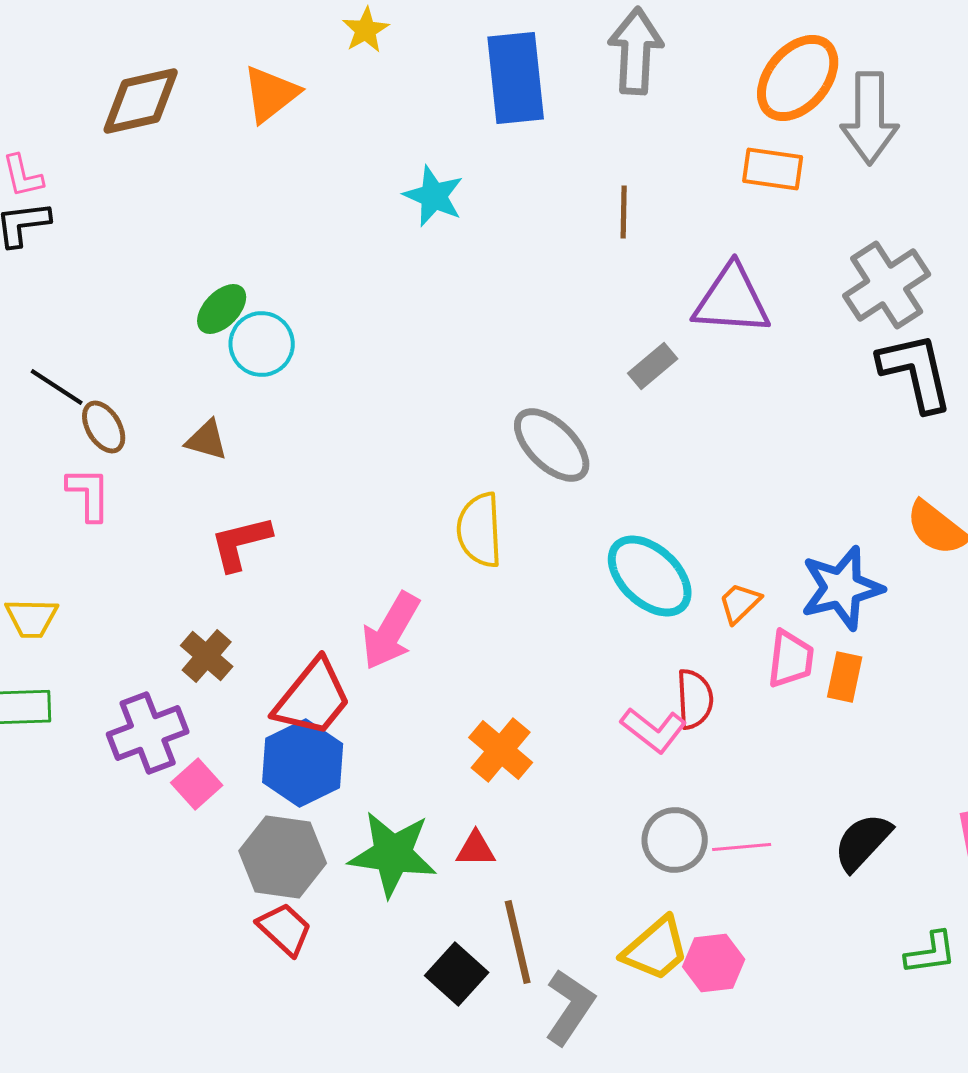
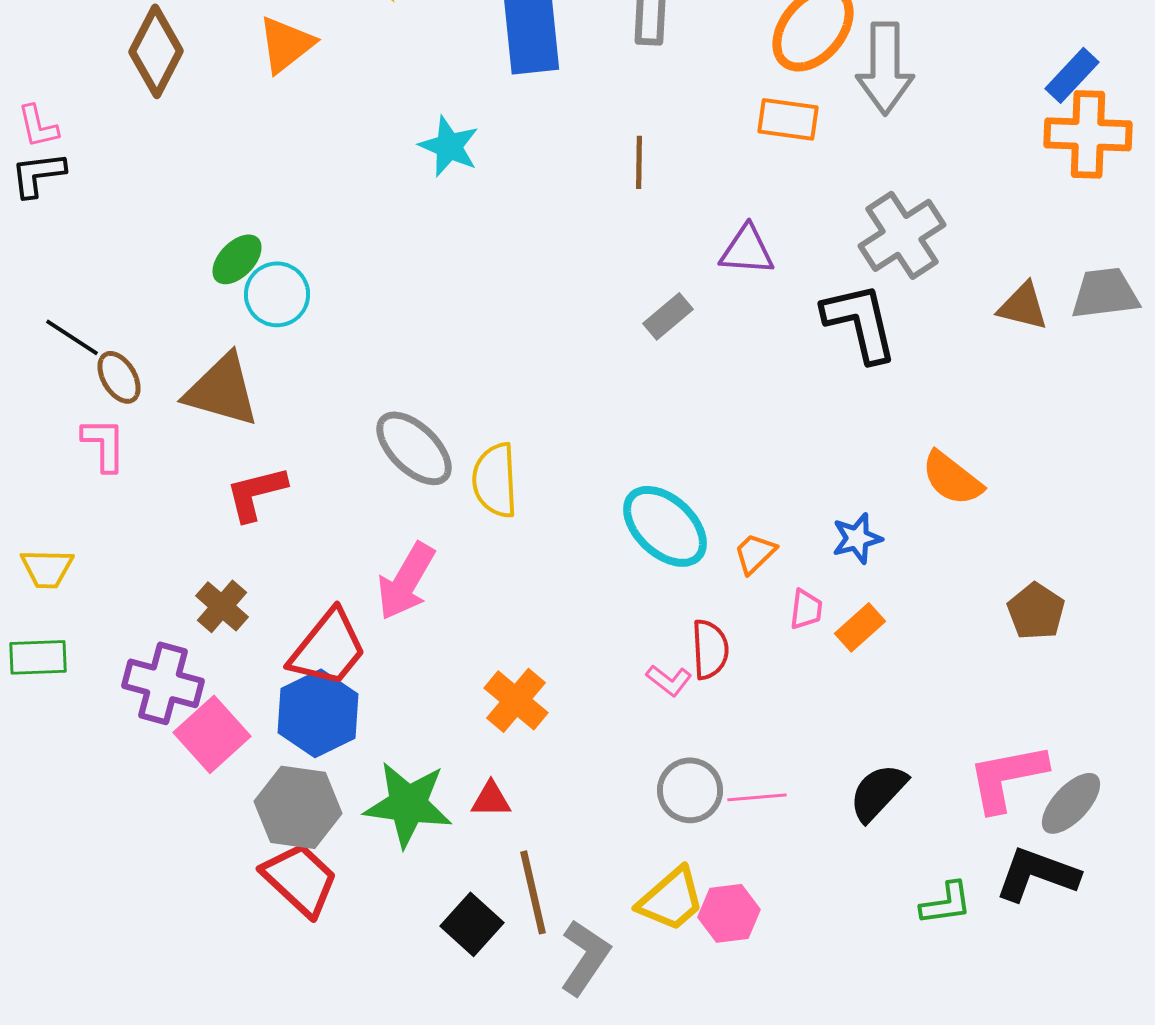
brown diamond: (141, 101) -> (156, 51), turned -50
purple triangle: (732, 300) -> (747, 250), size x0.7
black L-shape: (916, 372) -> (860, 322), moved
brown triangle: (207, 440) -> (222, 390), size x1.8
gray ellipse: (552, 445) -> (414, 448), moved
blue star: (842, 588) -> (857, 538), size x0.6
pink trapezoid: (791, 659) -> (806, 609), size x0.7
orange rectangle: (845, 677) -> (860, 627), turned 36
pink L-shape: (654, 730) -> (669, 680), size x0.7
purple cross: (148, 733) -> (163, 683), turned 36
pink square: (197, 784) -> (212, 734), size x1.5
red trapezoid: (285, 929) -> (300, 879), size x1.4

